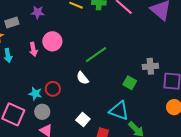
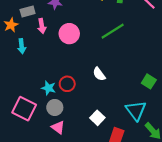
pink arrow: (33, 49) -> (42, 26), moved
green line: (96, 55) -> (113, 31), moved
cyan triangle: (119, 111) -> (136, 111), turned 30

